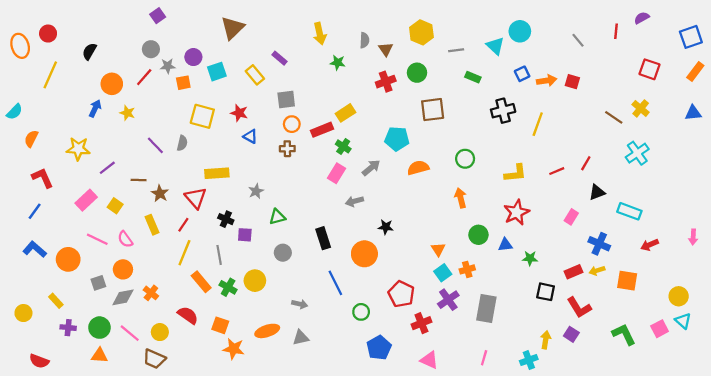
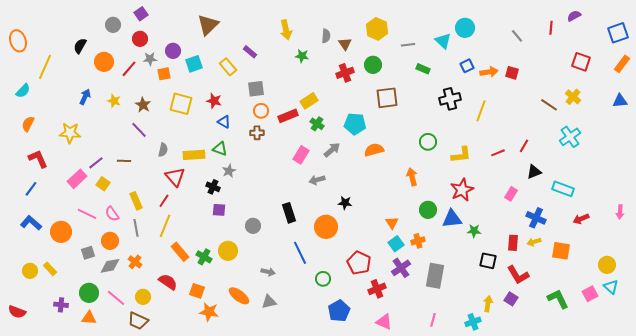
red circle: (48, 34) -> (140, 39), moved
gray circle: (151, 49) -> (113, 25), moved
orange circle: (112, 84) -> (104, 62), moved
cyan semicircle: (15, 112) -> (23, 91), moved
gray semicircle: (182, 143) -> (163, 150), moved
green cross: (343, 146) -> (317, 124), moved
green circle: (465, 159) -> (428, 142), moved
purple line: (107, 168) -> (96, 163), moved
brown star: (160, 193) -> (143, 105), moved
green triangle: (277, 217) -> (220, 149), moved, turned 35
black cross: (226, 219) -> (213, 187), moved
blue triangle: (505, 245) -> (452, 219), size x1.5
gray line: (219, 255) -> (136, 228), moved
red rectangle: (574, 272) -> (513, 243), turned -63
yellow circle: (23, 313) -> (30, 271), moved
purple cross: (68, 328) -> (61, 305), moved
orange ellipse: (267, 331) -> (239, 296), turned 55
red semicircle: (39, 361) -> (17, 312), moved

